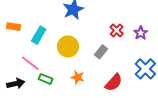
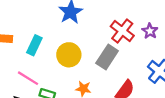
red cross: (117, 30) -> (122, 31), size x1.5
gray rectangle: (101, 52) -> (107, 57), size x1.5

